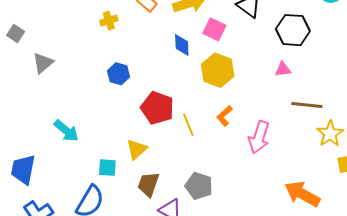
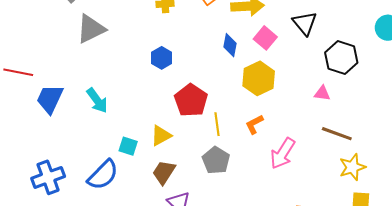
gray triangle: (43, 63) -> (91, 29), size x1.4
blue trapezoid: (23, 169) -> (50, 99), moved
gray pentagon: (199, 186) -> (216, 160), moved

